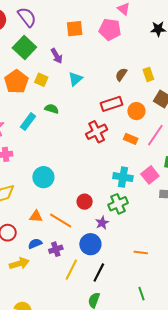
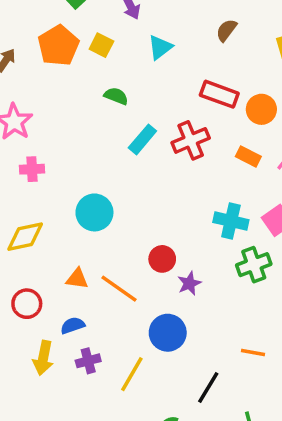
brown semicircle: (121, 75) -> (226, 30), moved
red rectangle: (111, 104) -> (219, 94), turned 35
cyan rectangle: (28, 122) -> (142, 139), moved
green cross: (118, 204) -> (254, 265), moved
purple star: (102, 223) -> (189, 283), moved
purple cross: (56, 249) -> (88, 361), moved
yellow arrow: (19, 264) -> (43, 358), turned 114
black line: (99, 272) -> (208, 387), moved

